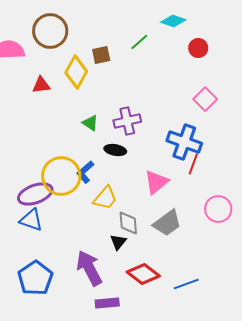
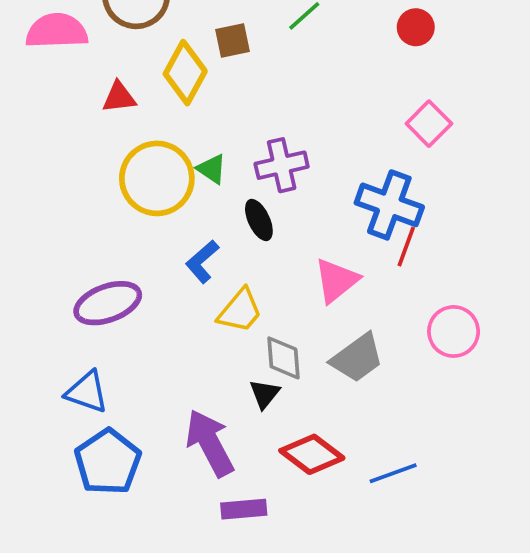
black ellipse: (115, 150) -> (259, 220), turned 55
yellow circle: (61, 176) -> (157, 178), moved
blue triangle: (31, 220) -> (87, 392), moved

